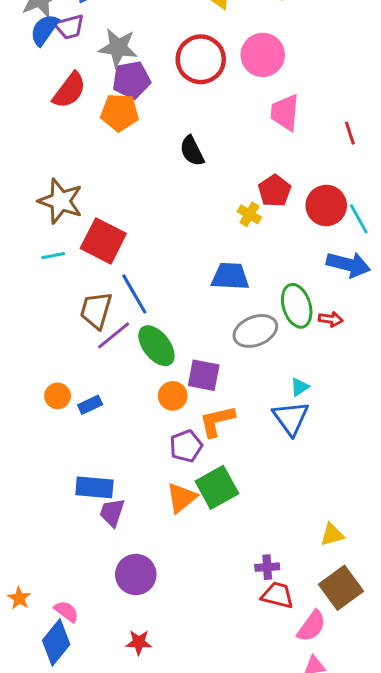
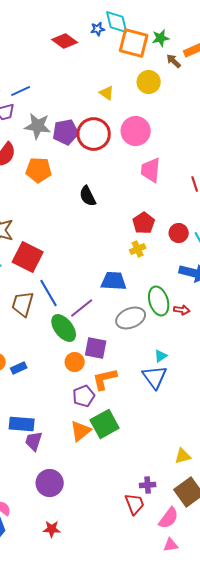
purple pentagon: (131, 80) -> (66, 132), moved
red circle: (326, 205) -> (179, 233), size x0.7
yellow cross: (249, 214) -> (138, 249), moved, turned 35
purple line: (114, 335) -> (82, 308), moved
purple cross: (267, 567) -> (148, 485), moved
red trapezoid: (278, 595) -> (135, 504), moved, turned 55

